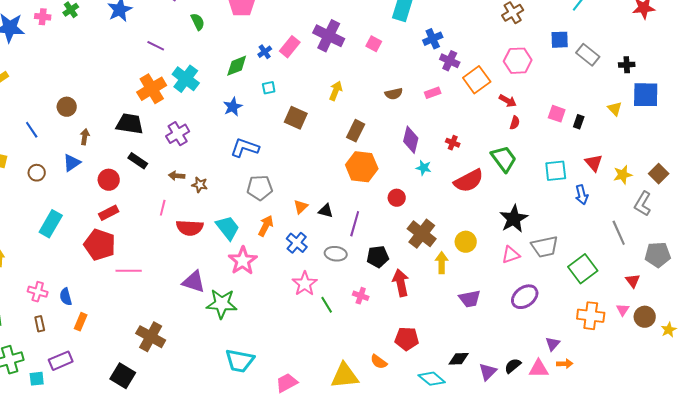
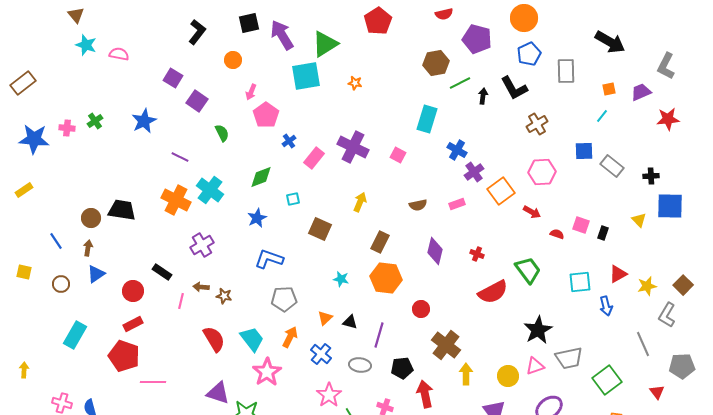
blue cross: (433, 39) -> (457, 150), turned -36
blue cross: (265, 52) -> (289, 141), moved
purple cross: (450, 61) -> (474, 172), turned 30
orange cross: (152, 89) -> (176, 200), turned -32
red semicircle: (515, 123) -> (557, 234), moved, turned -88
black trapezoid: (130, 124) -> (122, 210), moved
brown arrow: (85, 137) -> (88, 248), moved
red triangle: (594, 163) -> (618, 274), turned 42
cyan star: (424, 168) -> (341, 279), moved
pink line: (163, 208) -> (181, 301), moved
red semicircle: (190, 228) -> (214, 339), turned -124
yellow circle: (466, 242) -> (508, 376), moved

